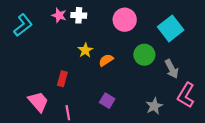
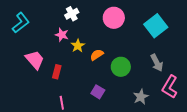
pink star: (59, 15) -> (62, 35), moved
white cross: (79, 15) -> (72, 14), turned -32
green circle: (144, 55) -> (121, 67), moved
pink trapezoid: (38, 102) -> (35, 60), moved

